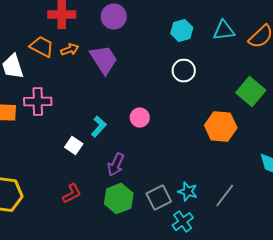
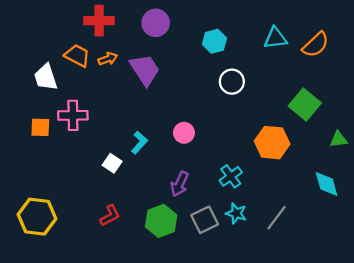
cyan hexagon: (182, 31) -> (214, 41), moved
purple arrow: (116, 165) -> (180, 184), moved
cyan cross: (183, 222) -> (231, 176), moved

